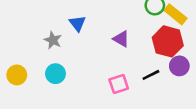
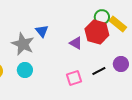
gray star: (53, 40) -> (23, 44), size x1.6
red hexagon: (168, 41) -> (97, 32), moved

